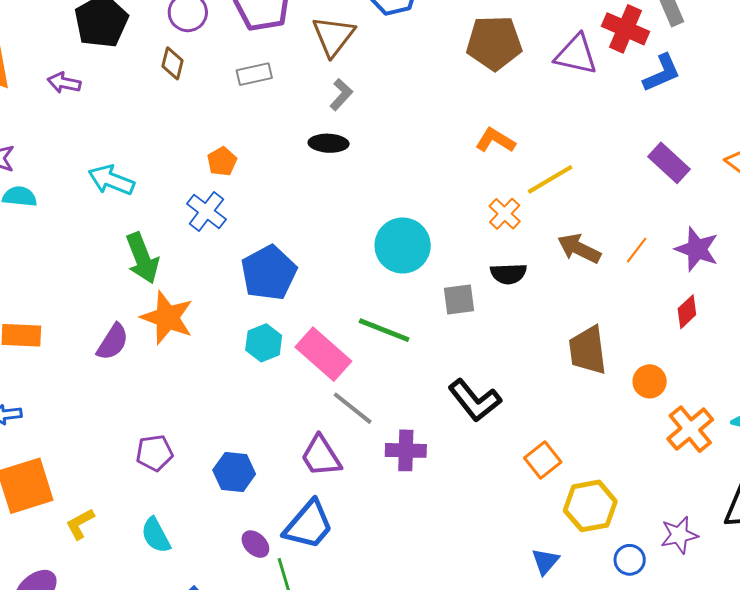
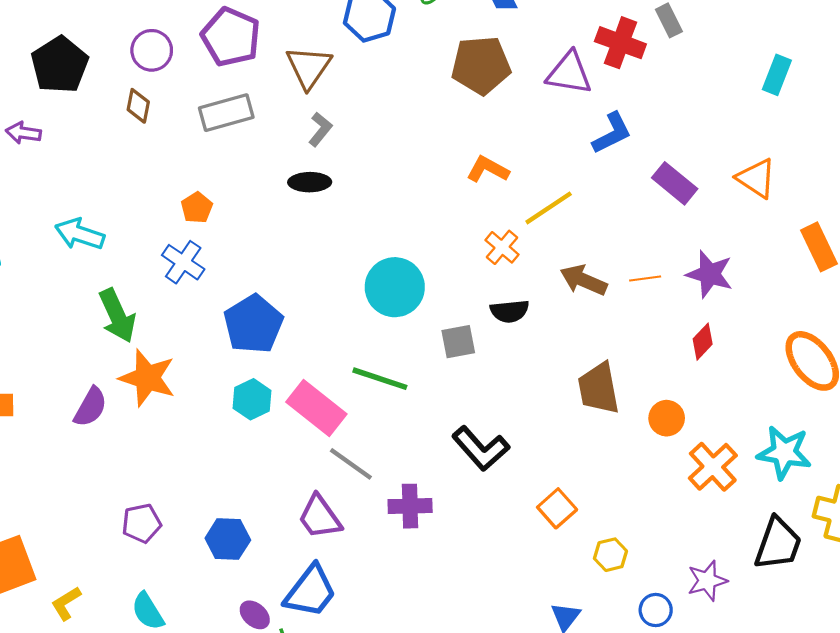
blue L-shape: (662, 73) -> (612, 133), moved
gray rectangle: (254, 74) -> (226, 113), size x1.4
orange line: (637, 250) -> (645, 278), turned 48
yellow hexagon: (590, 506) -> (610, 555), size x0.6

